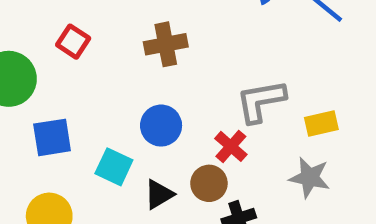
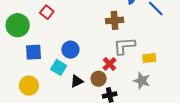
brown cross: (166, 44) -> (115, 20), moved
blue circle: (161, 126) -> (70, 50), moved

